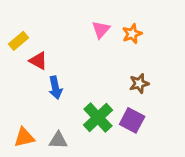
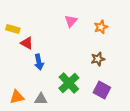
orange star: (132, 34) -> (101, 27), moved
yellow rectangle: (18, 41) -> (13, 29), turned 56
purple square: (132, 120) -> (102, 90), moved

